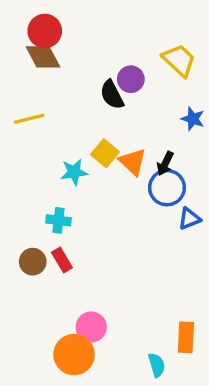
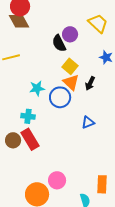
yellow square: (105, 153) -> (70, 66), moved
blue circle: (167, 188) -> (60, 97), moved
blue triangle: (189, 219) -> (88, 122), moved
red rectangle: (62, 260) -> (30, 139), size x1.5
pink circle: (91, 327) -> (57, 180), moved

